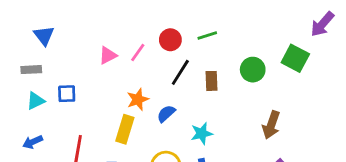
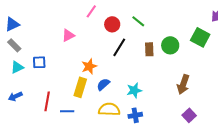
blue triangle: (44, 35) -> (12, 24), moved, turned 42
green line: (207, 35) -> (138, 21), turned 56
pink line: (138, 53) -> (91, 11), moved
gray rectangle: (31, 70) -> (14, 45), turned 48
brown rectangle: (212, 81) -> (149, 49), moved
blue semicircle: (166, 114) -> (103, 84), moved

